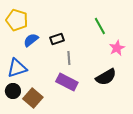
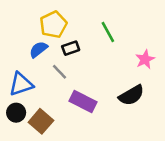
yellow pentagon: (17, 20) -> (53, 25), moved, turned 30
green line: (100, 26) -> (108, 32), moved
gray line: (69, 58) -> (60, 72), moved, turned -40

